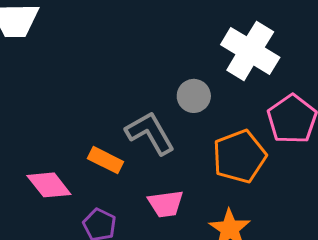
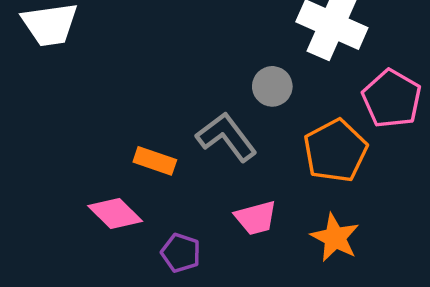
orange rectangle: (105, 160) -> (155, 161), moved

